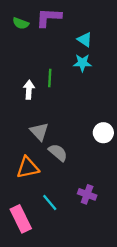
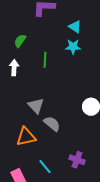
green semicircle: (21, 23) -> (20, 41), moved, turned 104
white arrow: (29, 90) -> (14, 68), moved

